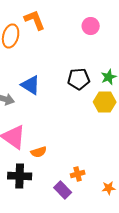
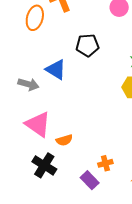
black pentagon: (79, 79) -> (87, 45), moved
black cross: (20, 176) -> (44, 165), turned 30

